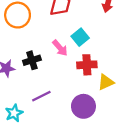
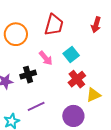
pink arrow: (60, 48) -> (46, 58), moved
red cross: (87, 65) -> (77, 79), turned -36

